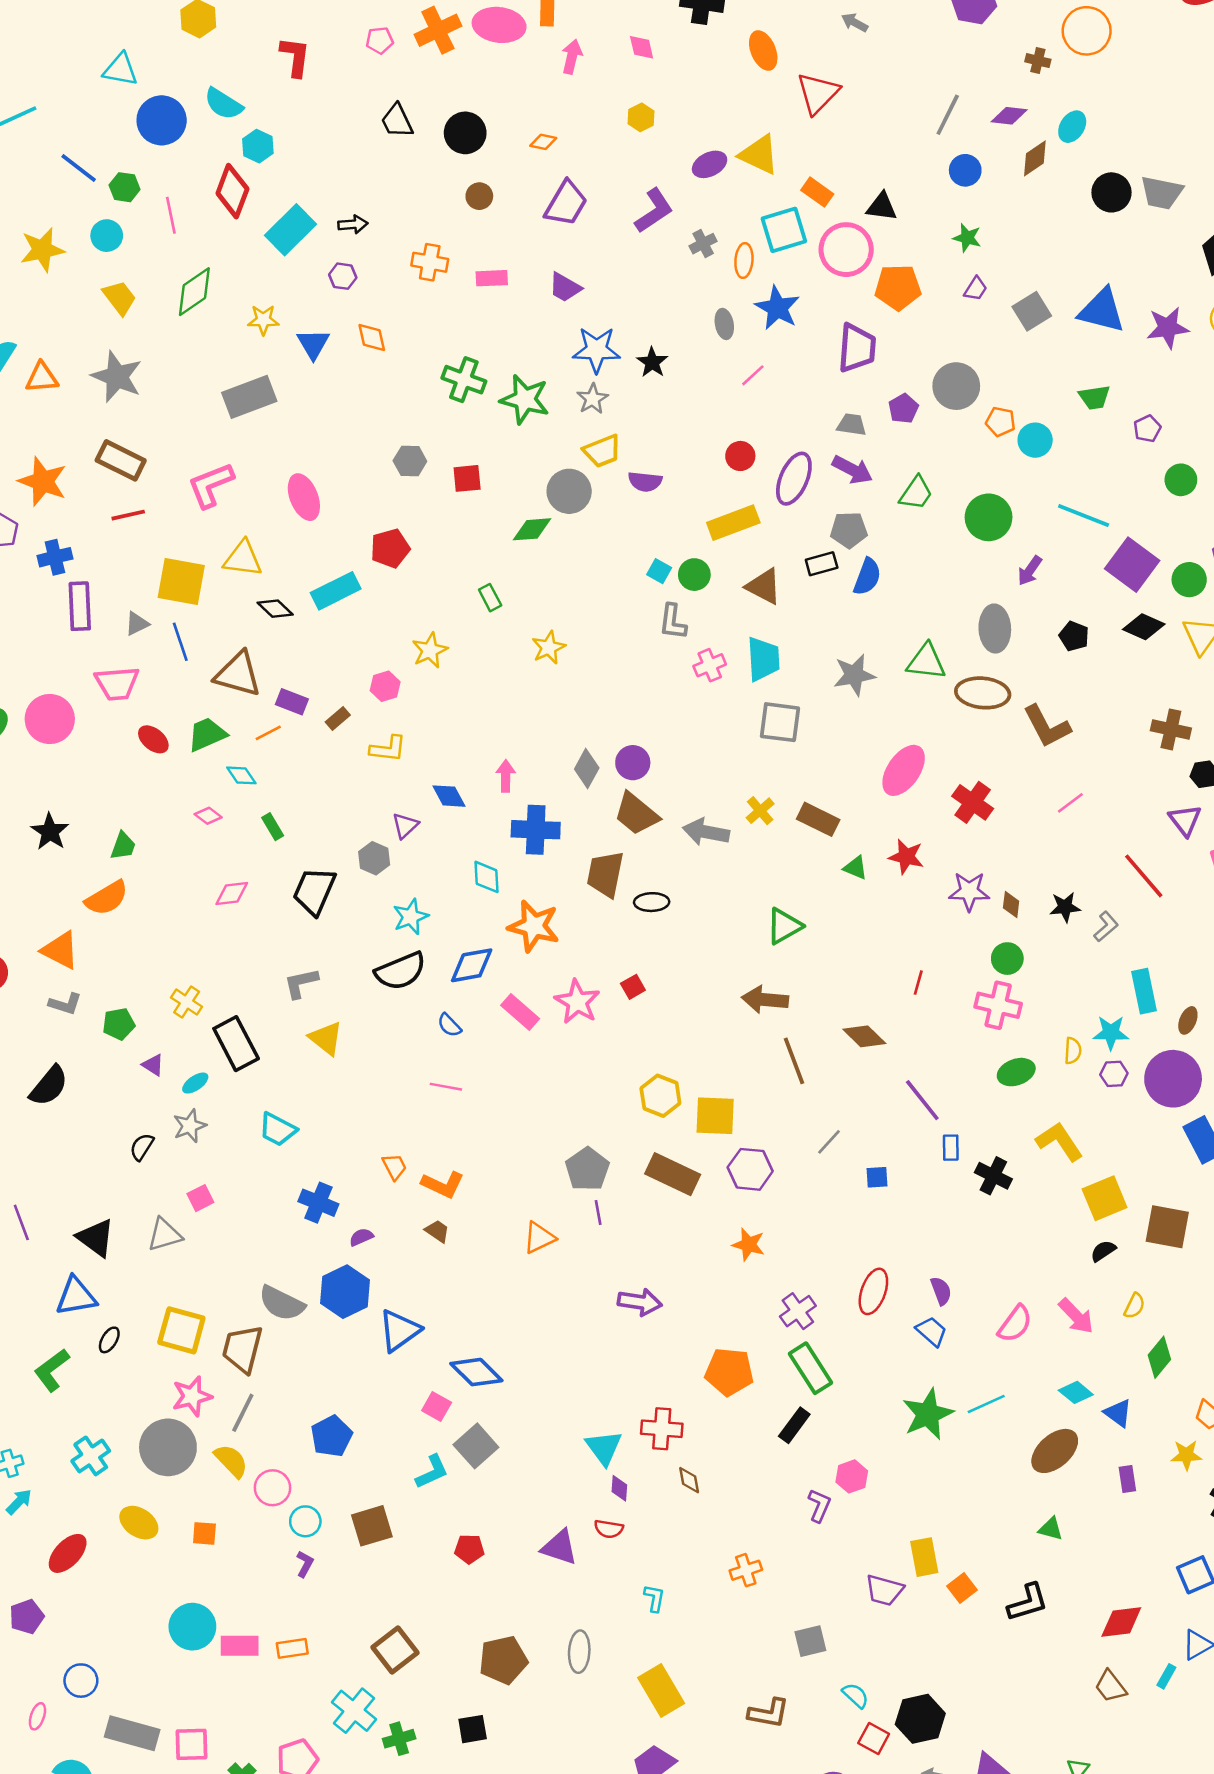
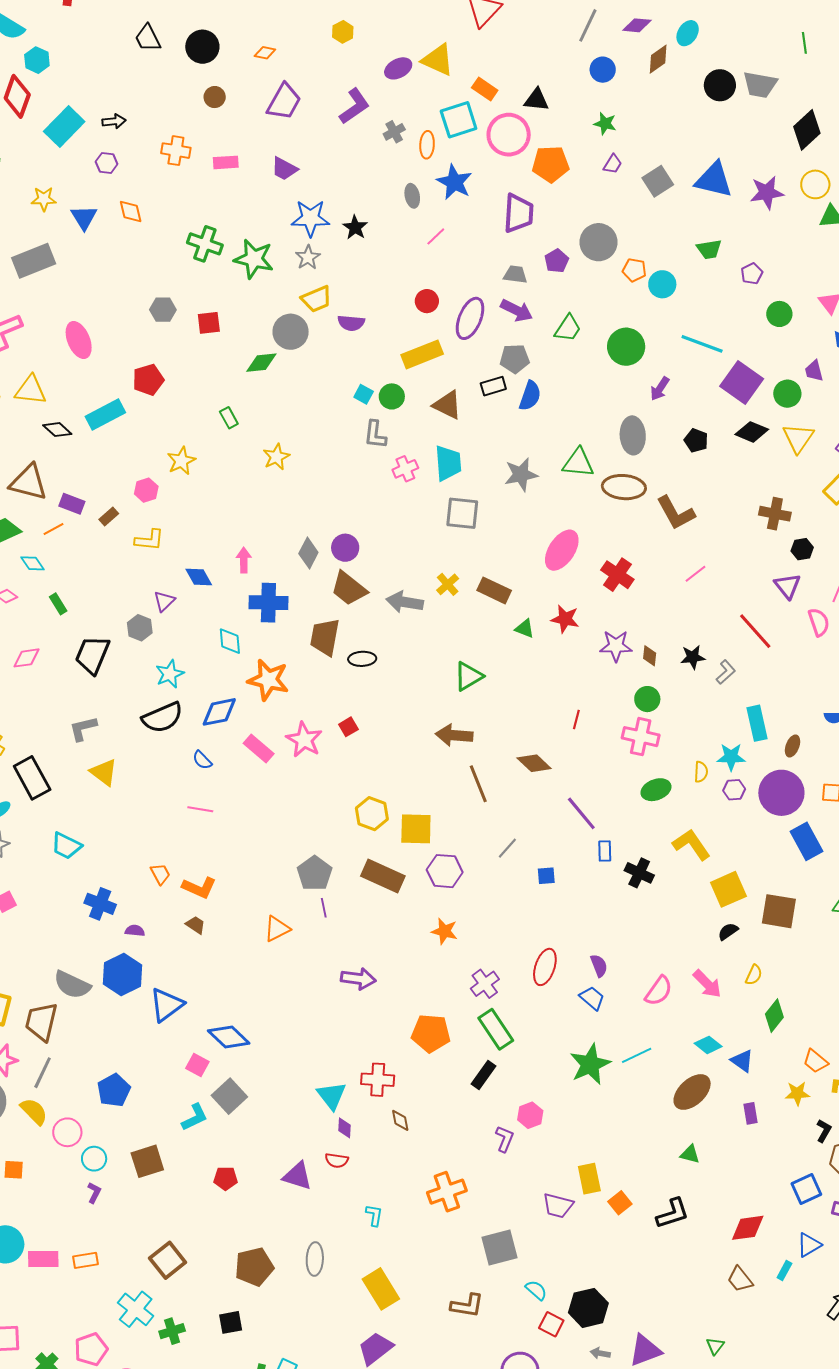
purple semicircle: (361, 1237) -> (135, 931), turned 30
orange cross: (746, 1570) -> (447, 1192), size x1.5
gray square: (810, 1641) -> (499, 1247), size x1.4

